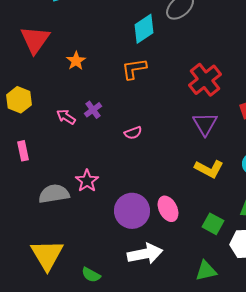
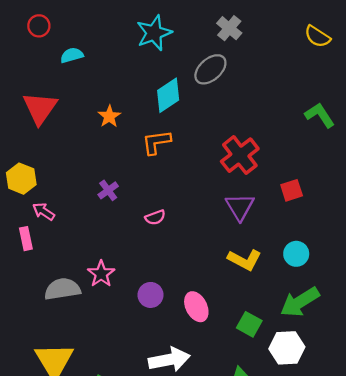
orange star: (76, 61) -> (109, 116), moved
pink arrow: (66, 117) -> (44, 212), moved
purple circle: (132, 211) -> (151, 295), moved, size x0.6

